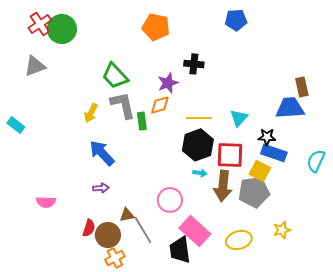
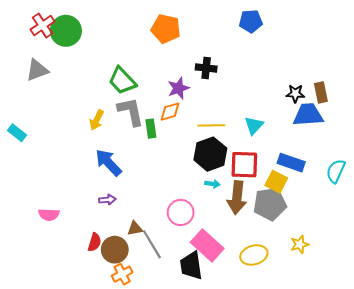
black star: (267, 137) -> (295, 93), moved

